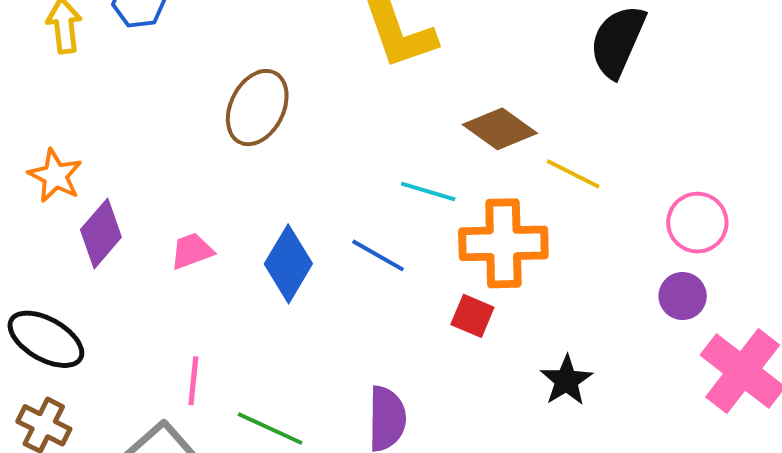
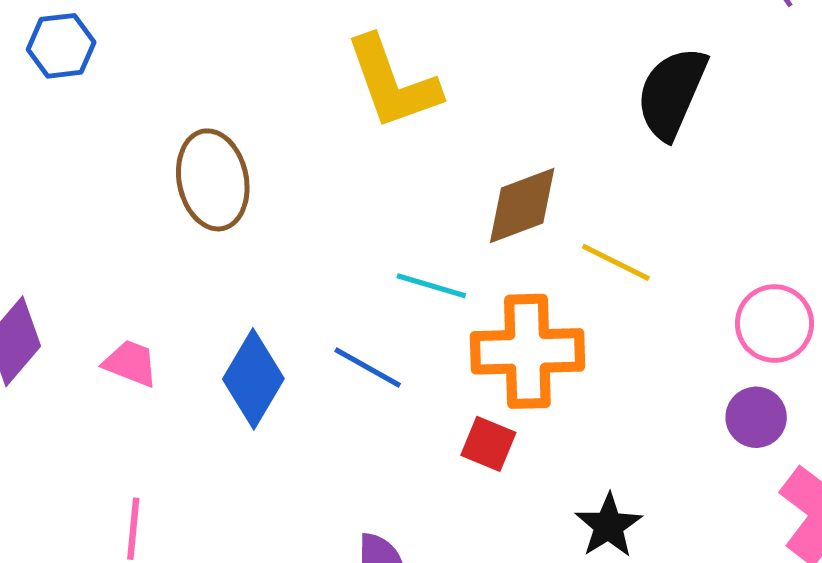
brown ellipse: (257, 108) -> (213, 180), turned -38
brown diamond: (500, 129) -> (522, 205), turned -56
pink trapezoid: (192, 251) -> (130, 363), turned 42

